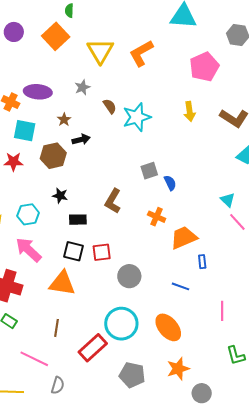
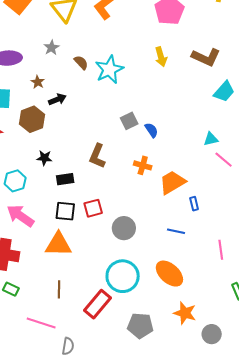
cyan triangle: (228, 200) -> (211, 139), turned -49
orange star: (178, 369) -> (185, 313), turned -30

